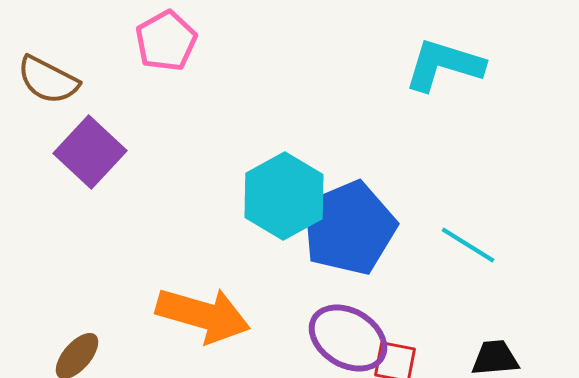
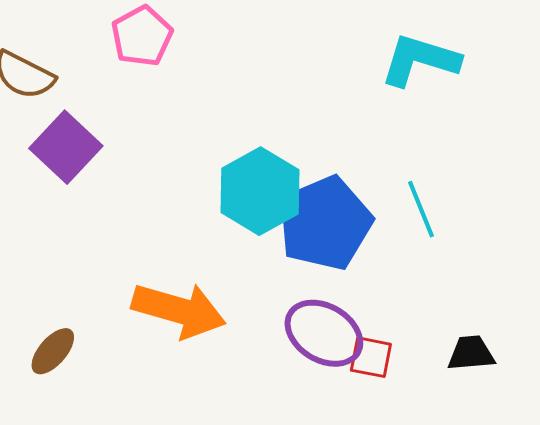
cyan line: (468, 245) -> (421, 209), moved, turned 36

